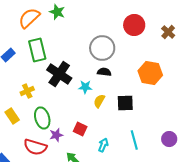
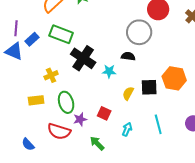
gray circle: (102, 48) -> (139, 32), moved
green rectangle: (37, 50) -> (61, 34), turned -55
orange hexagon: (150, 73) -> (174, 78), moved
yellow semicircle: (99, 101) -> (128, 93), moved
yellow rectangle: (12, 116) -> (36, 100), turned -63

